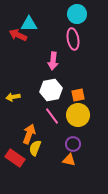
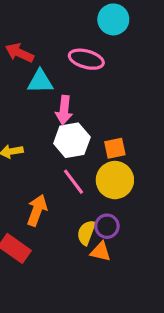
cyan triangle: (29, 24) -> (40, 81), moved
pink ellipse: (73, 39) -> (86, 59), moved, turned -65
pink arrow: (53, 61) -> (64, 110), moved
yellow semicircle: (35, 148) -> (86, 233), moved

